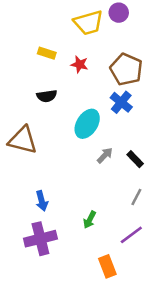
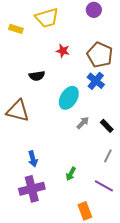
yellow trapezoid: (88, 23) -> (47, 18), moved
yellow rectangle: (47, 53) -> (16, 29), moved
purple line: (131, 235) -> (104, 186), turned 66

